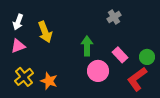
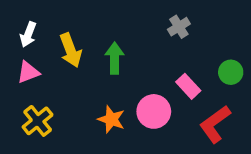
green arrow: (87, 46) -> (115, 58), moved
green circle: (147, 57) -> (231, 72), moved
orange star: (49, 81) -> (111, 119), moved

